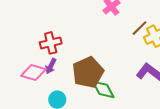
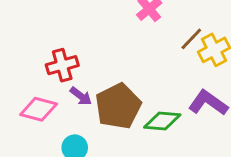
purple arrow: (51, 66) -> (81, 96), moved, turned -77
green diamond: (103, 89) -> (162, 121), moved, turned -55

